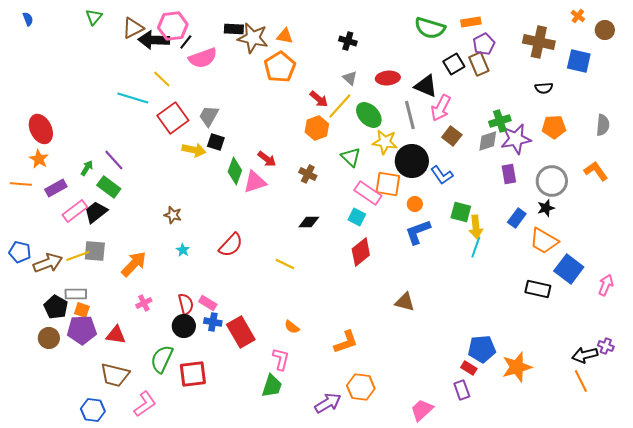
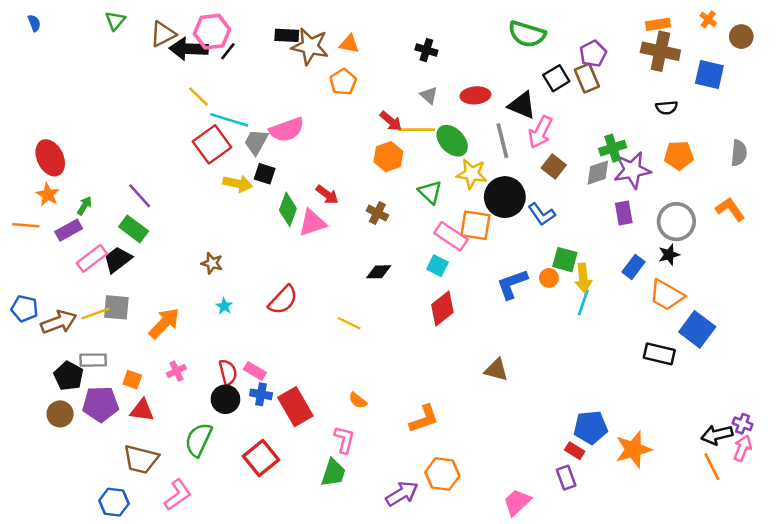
orange rectangle: (471, 22) -> (658, 24), moved
pink semicircle: (203, 58) -> (287, 130), moved
orange pentagon: (280, 67) -> (343, 82), size x0.7
cyan line: (133, 98) -> (229, 120), moved
yellow line: (340, 106) -> (417, 130), turned 48
green arrow: (87, 168) -> (85, 206), moved
orange circle: (415, 204) -> (549, 278), moved
pink arrow: (606, 285) -> (743, 448), moved
orange square: (82, 310) -> (132, 380), moved
red square: (193, 374) -> (261, 458), moved, turned -32

